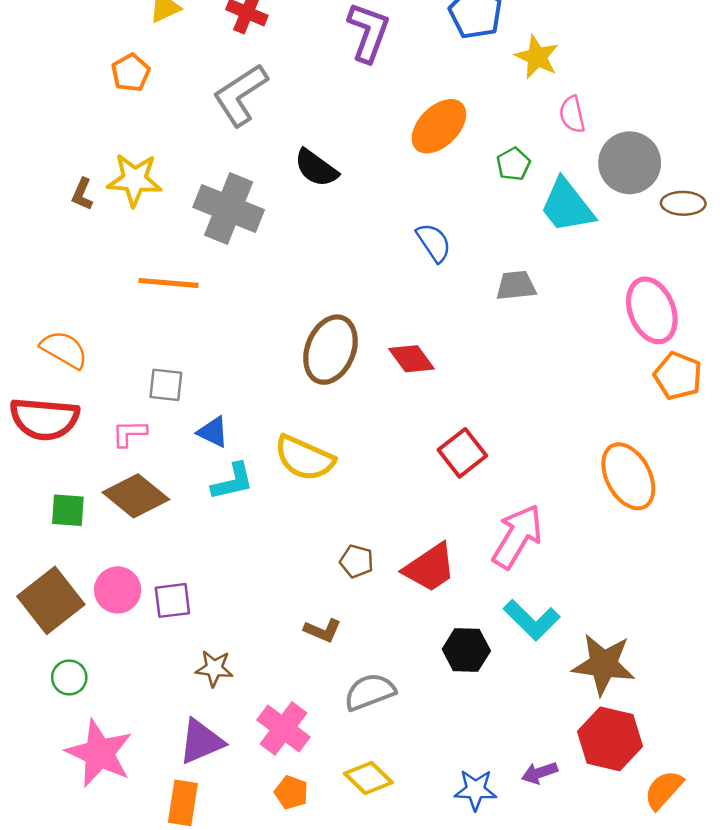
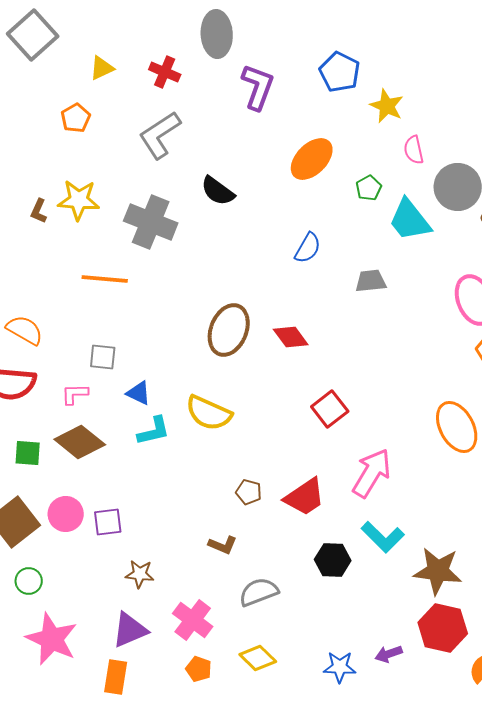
blue semicircle: (434, 242) -> (308, 248), turned 64

